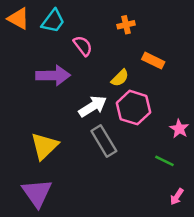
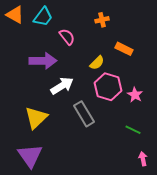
white arrow: (93, 106) -> (62, 86), moved
pink star: (179, 129) -> (135, 95), moved
pink arrow: (177, 197) -> (143, 159), turned 136

